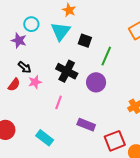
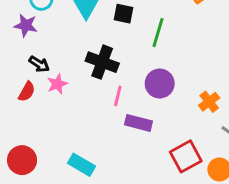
purple circle: (96, 82) -> (160, 84), moved
pink line: (59, 102) -> (118, 96), moved
purple rectangle: (86, 125) -> (138, 123), moved

